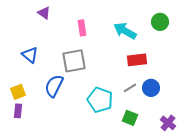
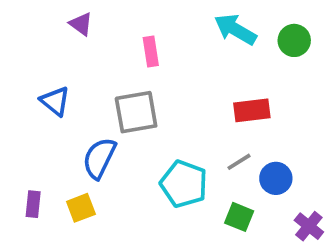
cyan arrow: (125, 31) -> (235, 29), moved
blue circle: (151, 88) -> (276, 178), moved
yellow square: (18, 92) -> (81, 208), moved

